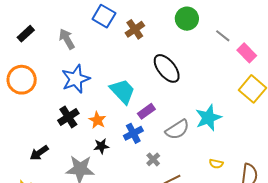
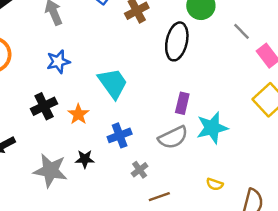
black ellipse: (167, 68) -> (177, 41), moved, turned 44
blue star: (76, 79) -> (58, 62), size x0.7
purple rectangle: (146, 111) -> (182, 103), moved, turned -48
black star: (101, 146) -> (85, 159), moved

